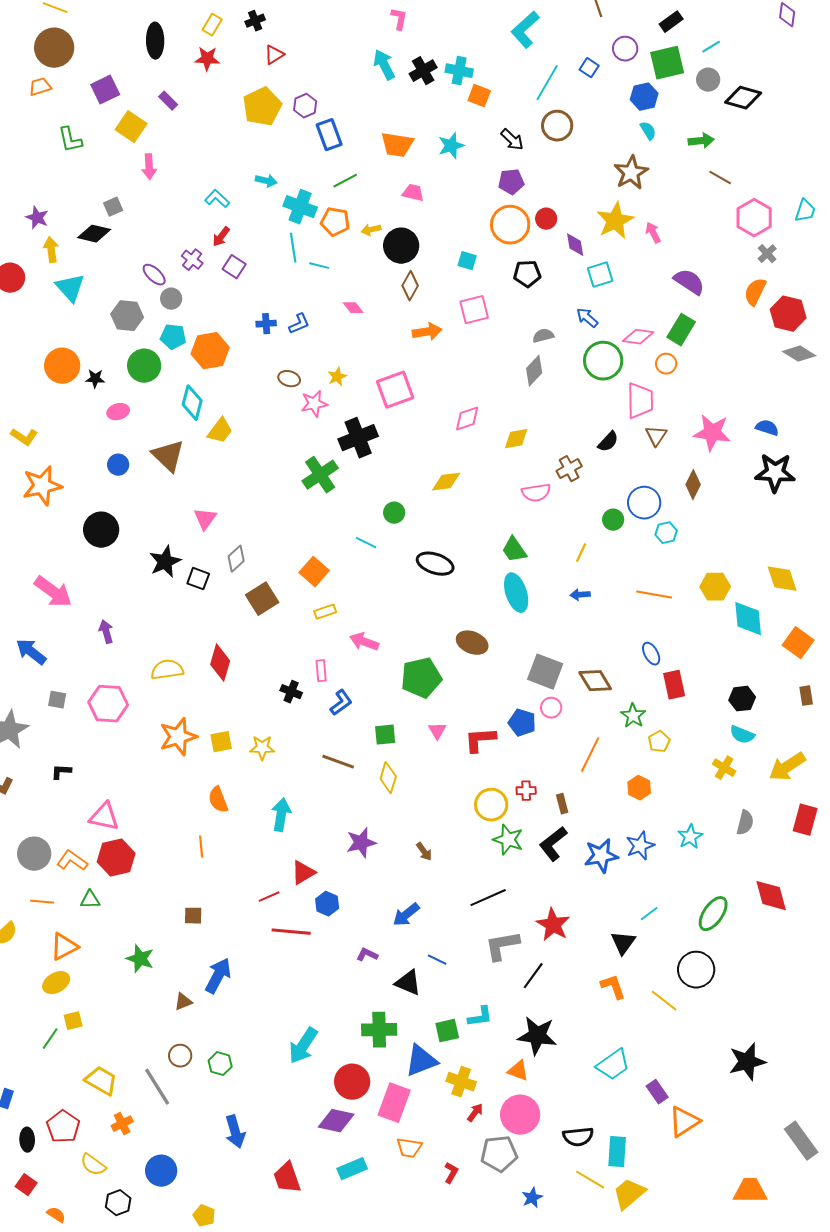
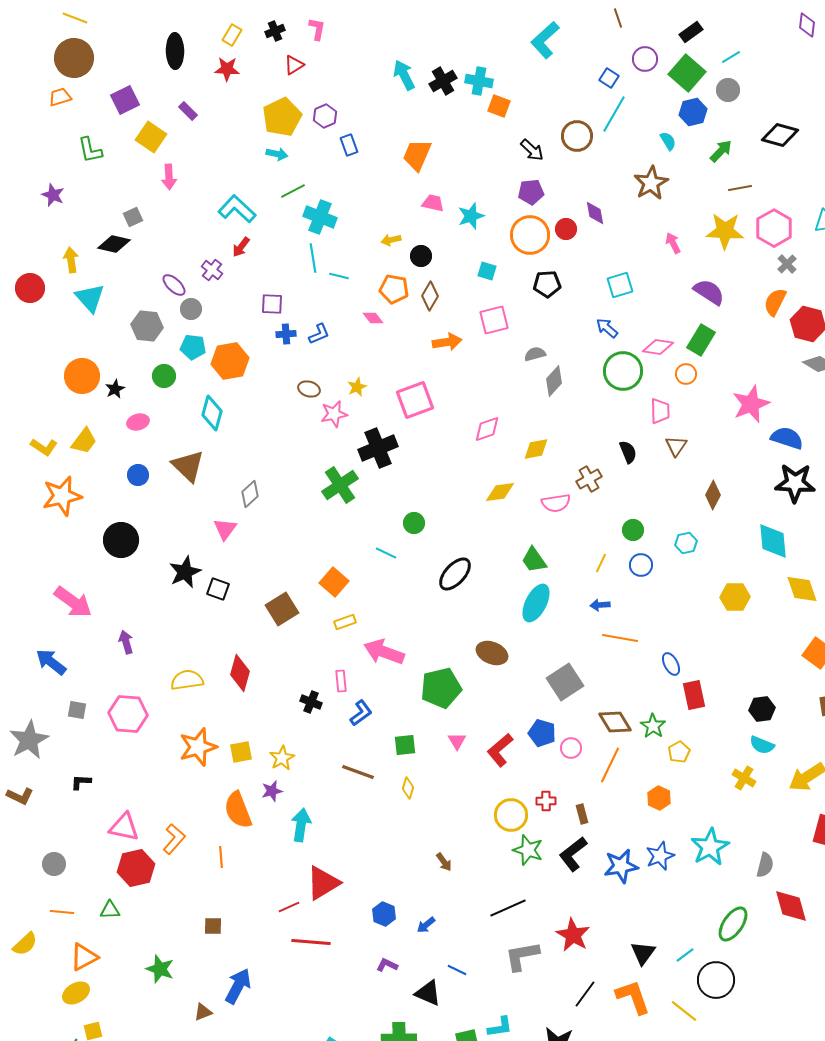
pink L-shape: (399, 19) -> (317, 29), moved
green square: (667, 63) -> (687, 73), turned -36
cyan line: (547, 83) -> (614, 114), moved
blue hexagon: (644, 97) -> (693, 112), moved
black diamond: (743, 98) -> (780, 135), moved
blue rectangle: (329, 135) -> (349, 145), size x0.7
green arrow: (701, 141) -> (721, 151), turned -40
orange trapezoid: (397, 145) -> (417, 155), turned 104
cyan star: (451, 146) -> (471, 216), moved
brown line: (720, 178) -> (740, 188), turned -40
cyan arrow: (266, 181) -> (277, 154), moved
green line: (345, 181) -> (293, 191), moved
cyan L-shape: (217, 199) -> (237, 209), size x1.5
purple star: (37, 218) -> (53, 195), moved
yellow star: (615, 221) -> (725, 231), moved, turned 30
orange pentagon: (335, 222) -> (394, 289), moved
purple diamond: (575, 245) -> (595, 213), moved
black circle: (401, 246) -> (421, 256), size x0.6
purple square: (234, 267) -> (272, 304), moved, turned -30
gray semicircle: (543, 336) -> (535, 354), moved
green circle: (144, 366) -> (164, 376), size x0.7
black star: (95, 379) -> (115, 389), turned -30
pink trapezoid: (640, 401) -> (660, 411), size x0.7
blue semicircle: (767, 428) -> (787, 438), size x1.4
yellow trapezoid: (220, 431) -> (84, 441), moved
pink star: (712, 433) -> (751, 404), moved, turned -30
black semicircle: (608, 442) -> (628, 452), turned -65
yellow diamond: (446, 482) -> (500, 492), moved
blue circle: (644, 503) -> (641, 565), moved, size x0.7
gray diamond: (236, 559) -> (250, 494), moved
black ellipse: (435, 564) -> (455, 574), turned -66
cyan ellipse: (516, 593) -> (536, 603), turned 45
orange line: (654, 595) -> (620, 638), moved
cyan diamond: (748, 619) -> (773, 541), moved
pink arrow: (364, 642) -> (384, 652), size x1.4
gray square: (545, 672) -> (565, 682), turned 36
brown diamond: (595, 681) -> (615, 722), moved
pink circle: (551, 708) -> (571, 748), moved
red L-shape: (480, 740) -> (500, 750), turned -36
yellow star: (262, 748) -> (282, 758), turned -30
yellow diamond: (388, 778) -> (408, 788), size x0.7
orange semicircle: (218, 800) -> (238, 810), size x1.4
gray semicircle: (745, 823) -> (765, 865), moved
cyan star: (690, 837) -> (710, 847), size x1.5
purple star: (361, 843) -> (272, 791), moved, size x0.7
gray circle: (34, 854) -> (54, 864), size x0.7
orange L-shape: (72, 861) -> (174, 839), moved, turned 96
red triangle: (303, 873) -> (323, 883), size x1.4
blue hexagon: (327, 904) -> (384, 914), moved
cyan line: (649, 914) -> (685, 955), moved
blue arrow: (406, 915) -> (426, 925), size x0.7
black line: (533, 976) -> (585, 994), moved
orange L-shape: (613, 987) -> (633, 997), size x1.4

